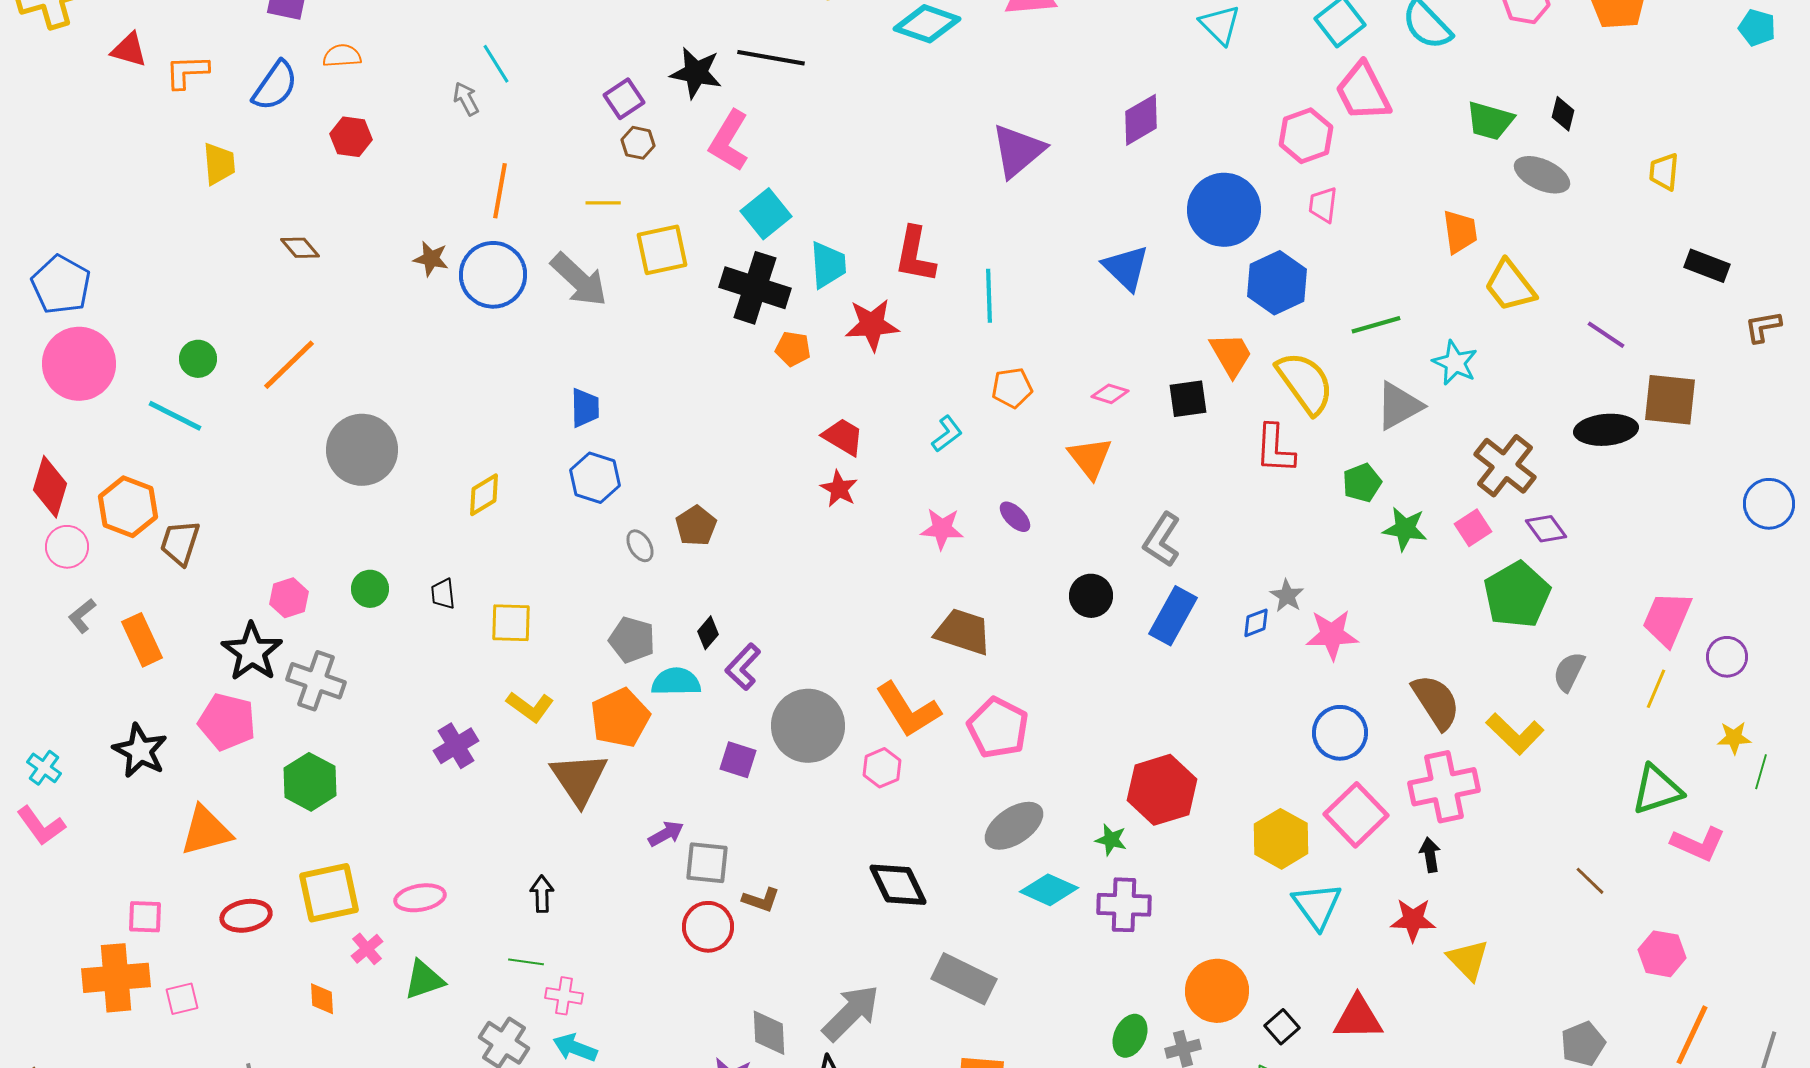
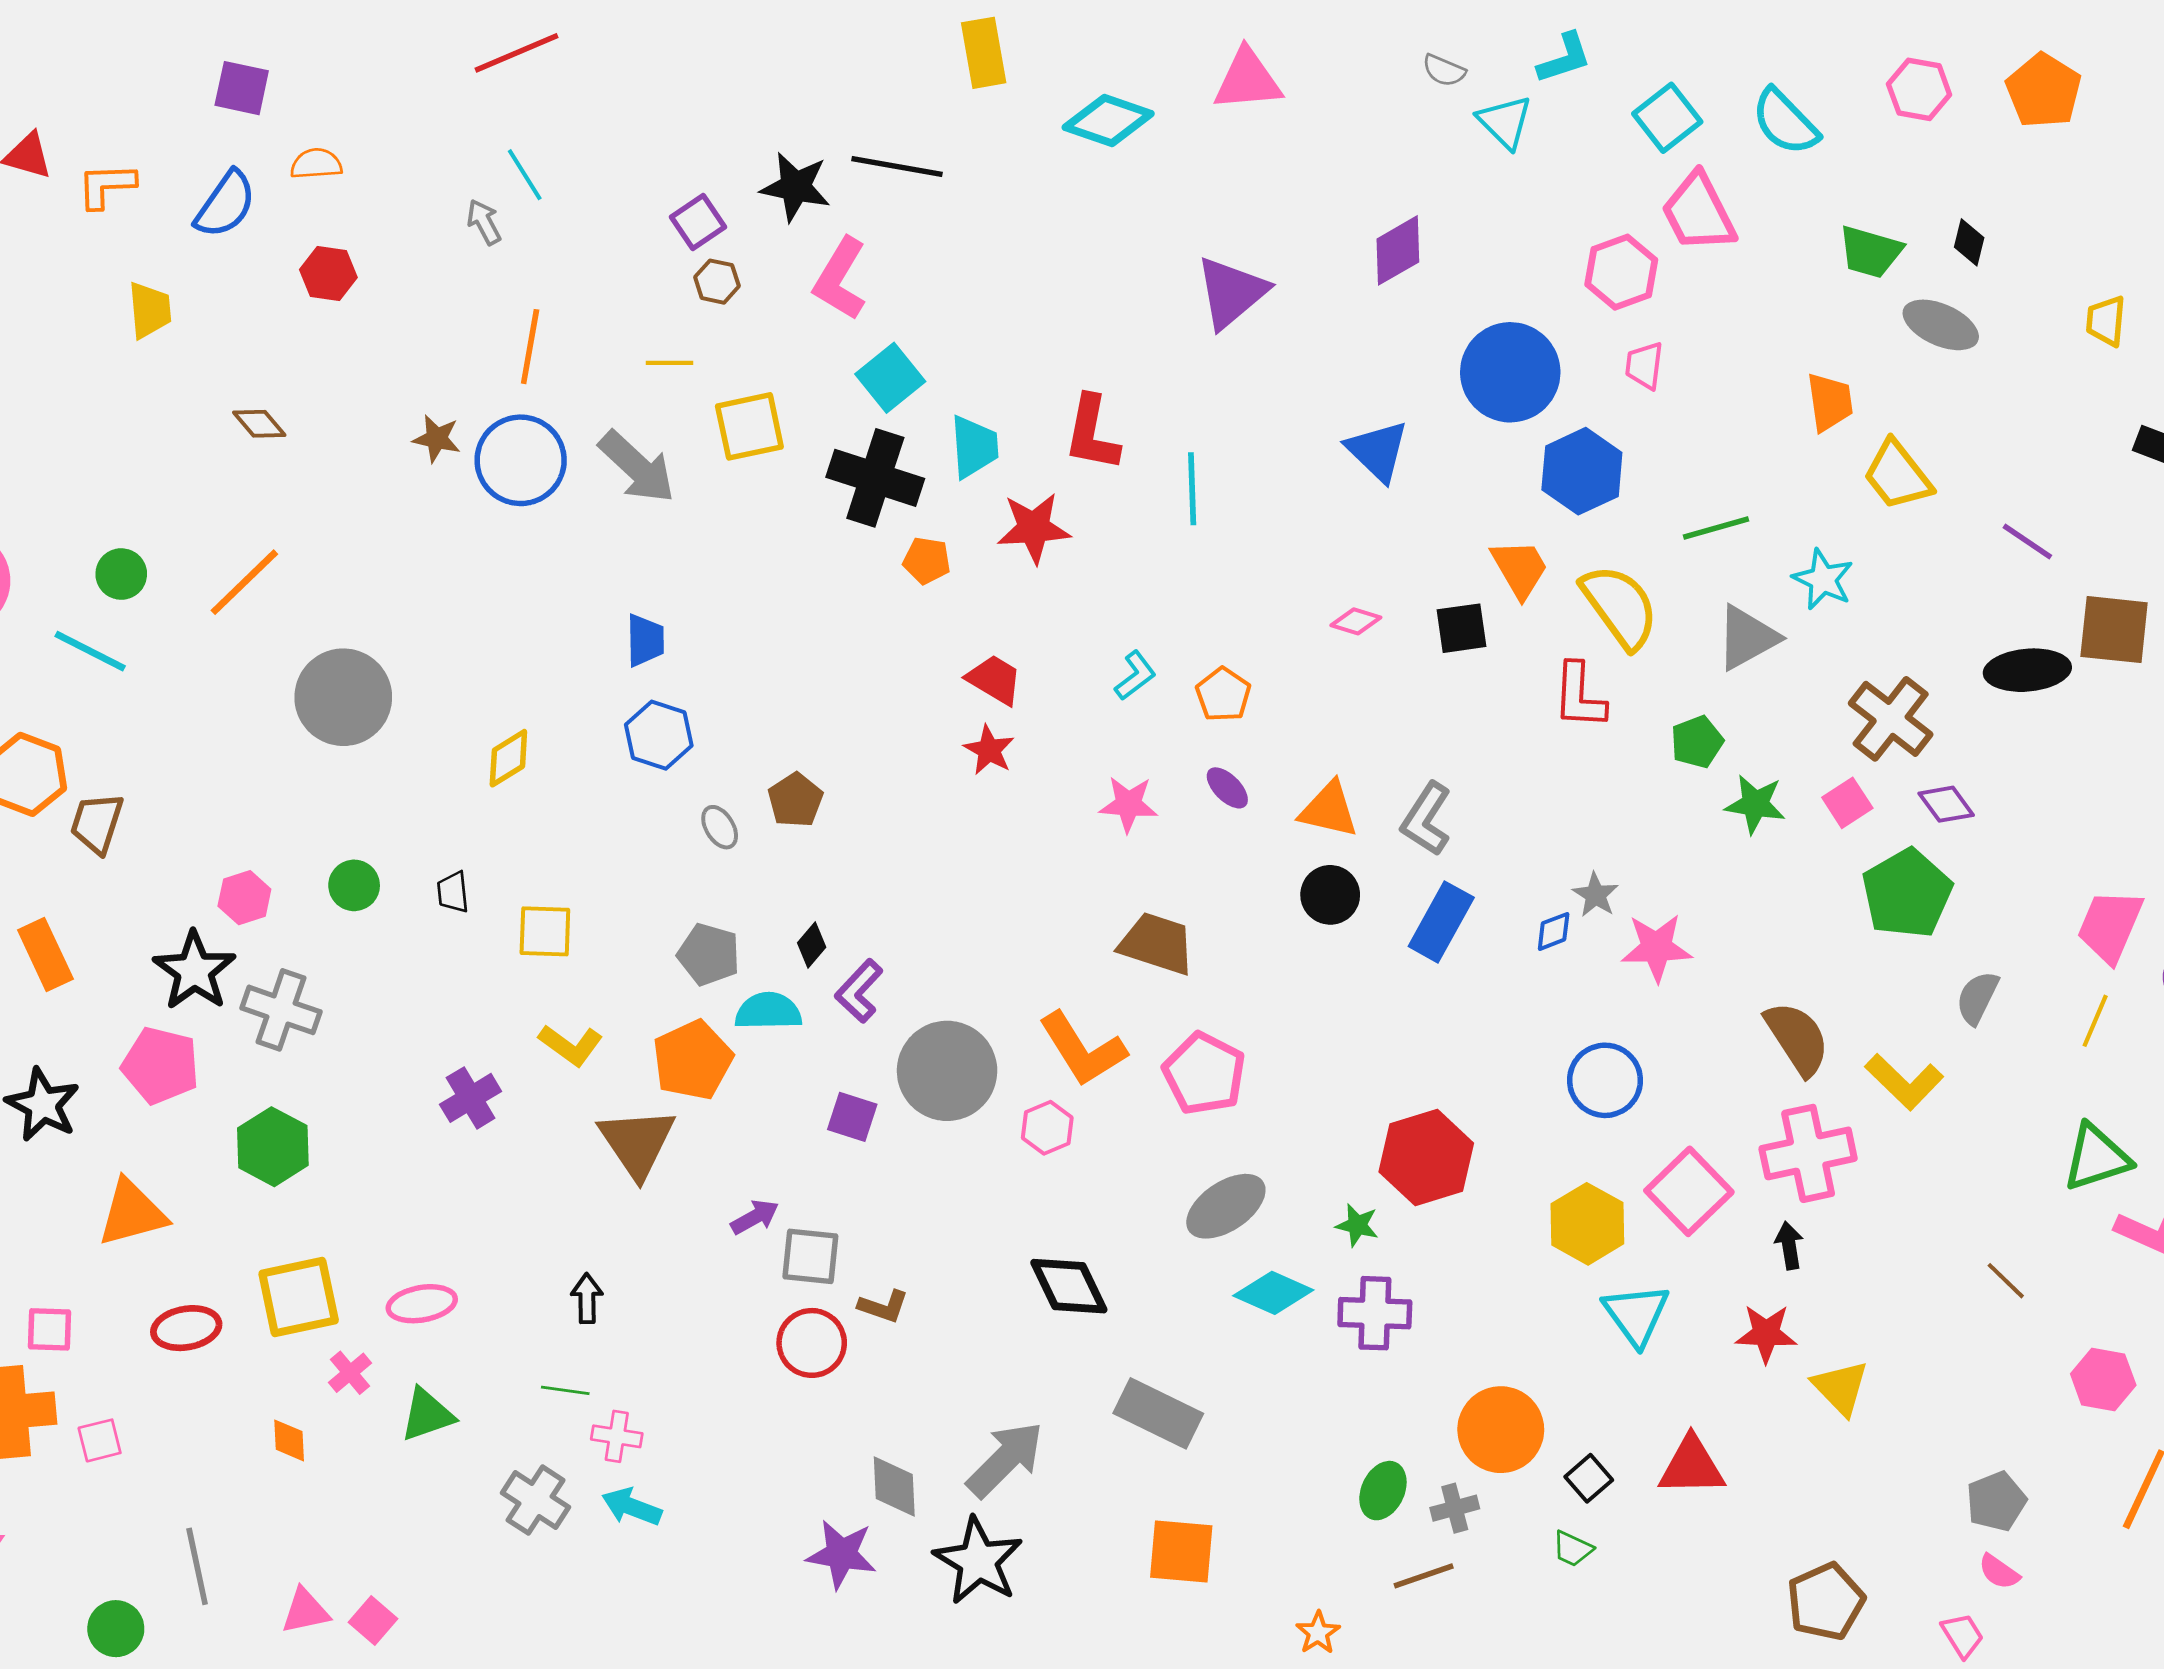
orange pentagon: (1012, 388) -> (1223, 695), moved, turned -30
orange triangle: (1090, 458) -> (1329, 810), moved, turned -39
blue circle: (1340, 733) -> (1605, 1080), moved

